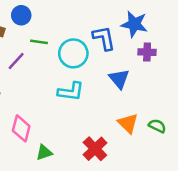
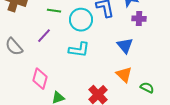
purple line: (16, 61) -> (44, 36), moved
blue triangle: (119, 79) -> (125, 46), moved
green semicircle: (157, 126) -> (147, 88), moved

